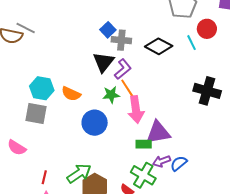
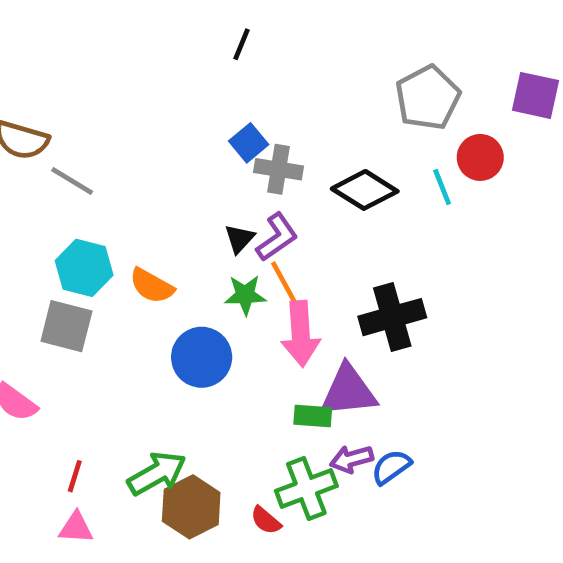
gray line: (26, 28) -> (72, 181), moved
black triangle: (103, 62) -> (239, 239), moved, size x0.6
black cross: (207, 91) -> (392, 317), moved, turned -36
green cross: (143, 175) -> (306, 488), turned 35

